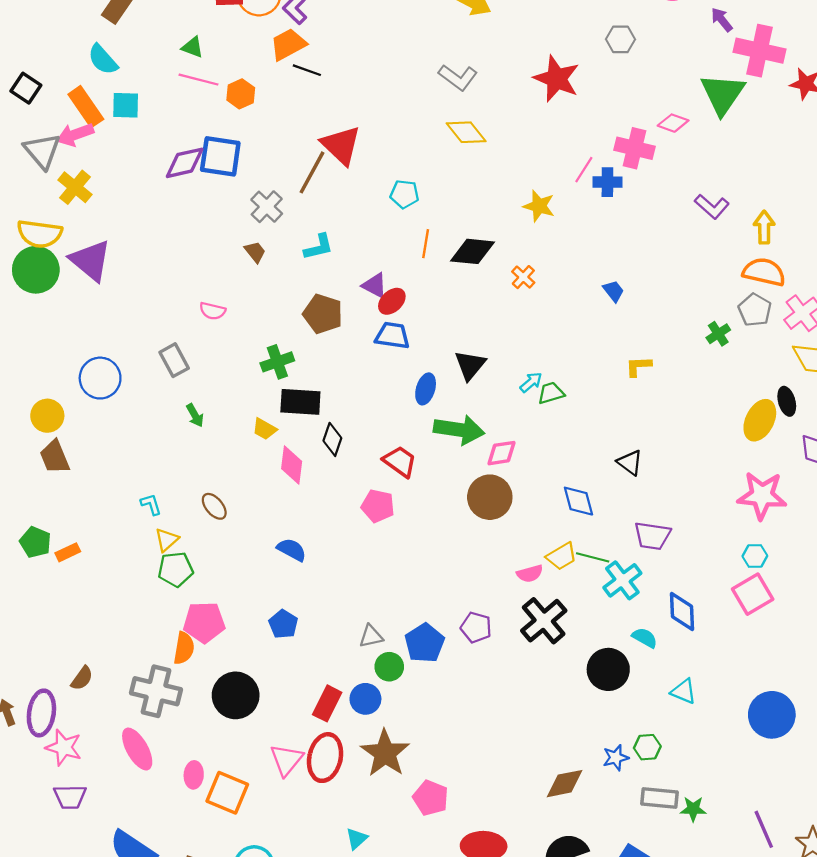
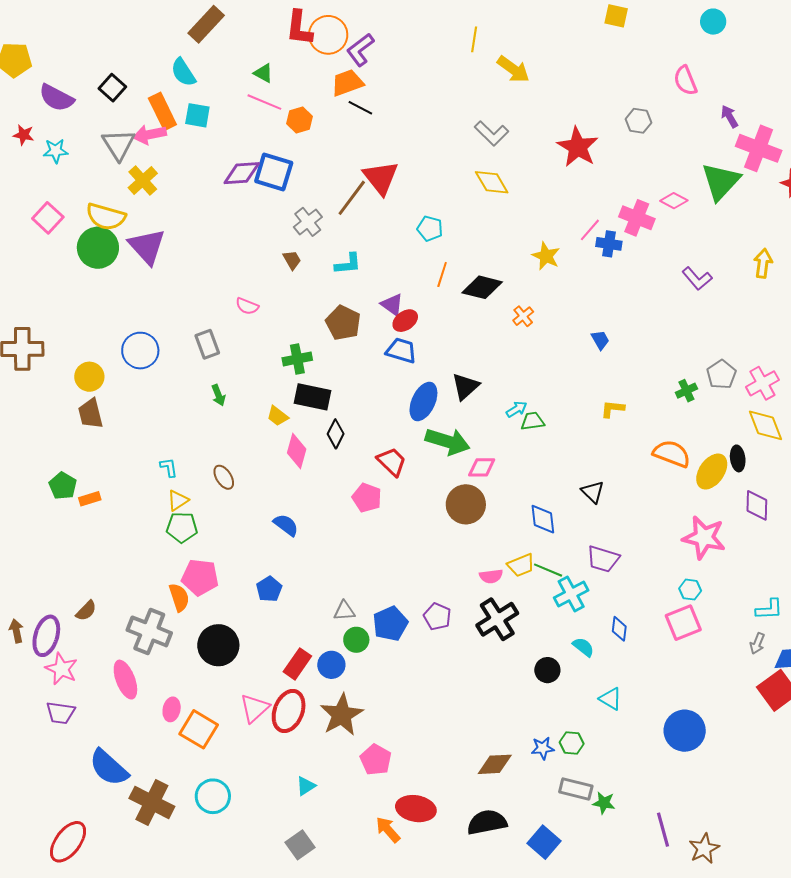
yellow arrow: (764, 227) -> (763, 263), moved
orange semicircle: (764, 272) -> (672, 454), moved
blue ellipse: (426, 389) -> (423, 402), size x1.4
blue diamond: (682, 612) -> (619, 629), size x0.7
orange semicircle: (184, 648) -> (179, 597), turned -36
black circle: (608, 669) -> (547, 670), size x0.7

